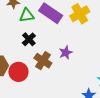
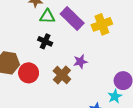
black cross: (29, 39) -> (45, 41), turned -32
brown cross: (43, 61) -> (62, 75), moved

